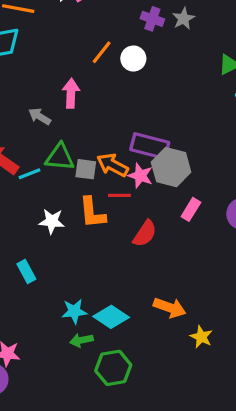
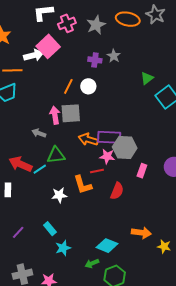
orange arrow: (113, 165) -> (88, 139), moved
gray square: (86, 169) -> (71, 113), moved, size x1.5
cyan star: (74, 311) -> (63, 248), moved

